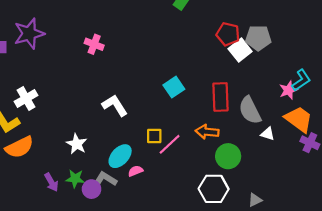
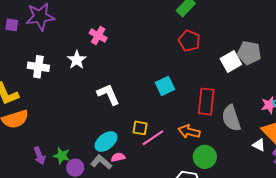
red pentagon: (228, 34) -> (189, 41), moved
white cross: (26, 98) -> (38, 67), moved, turned 30
white triangle: (268, 134) -> (259, 145), moved
white star: (77, 144) -> (77, 60), moved
gray L-shape: (105, 179) -> (101, 162), moved

